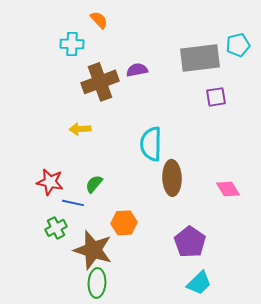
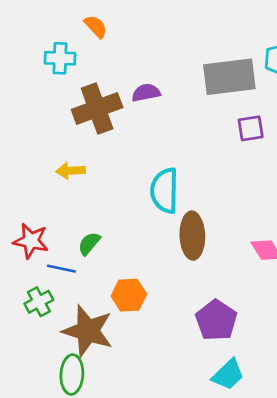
green ellipse: (97, 283) -> (72, 375), moved

